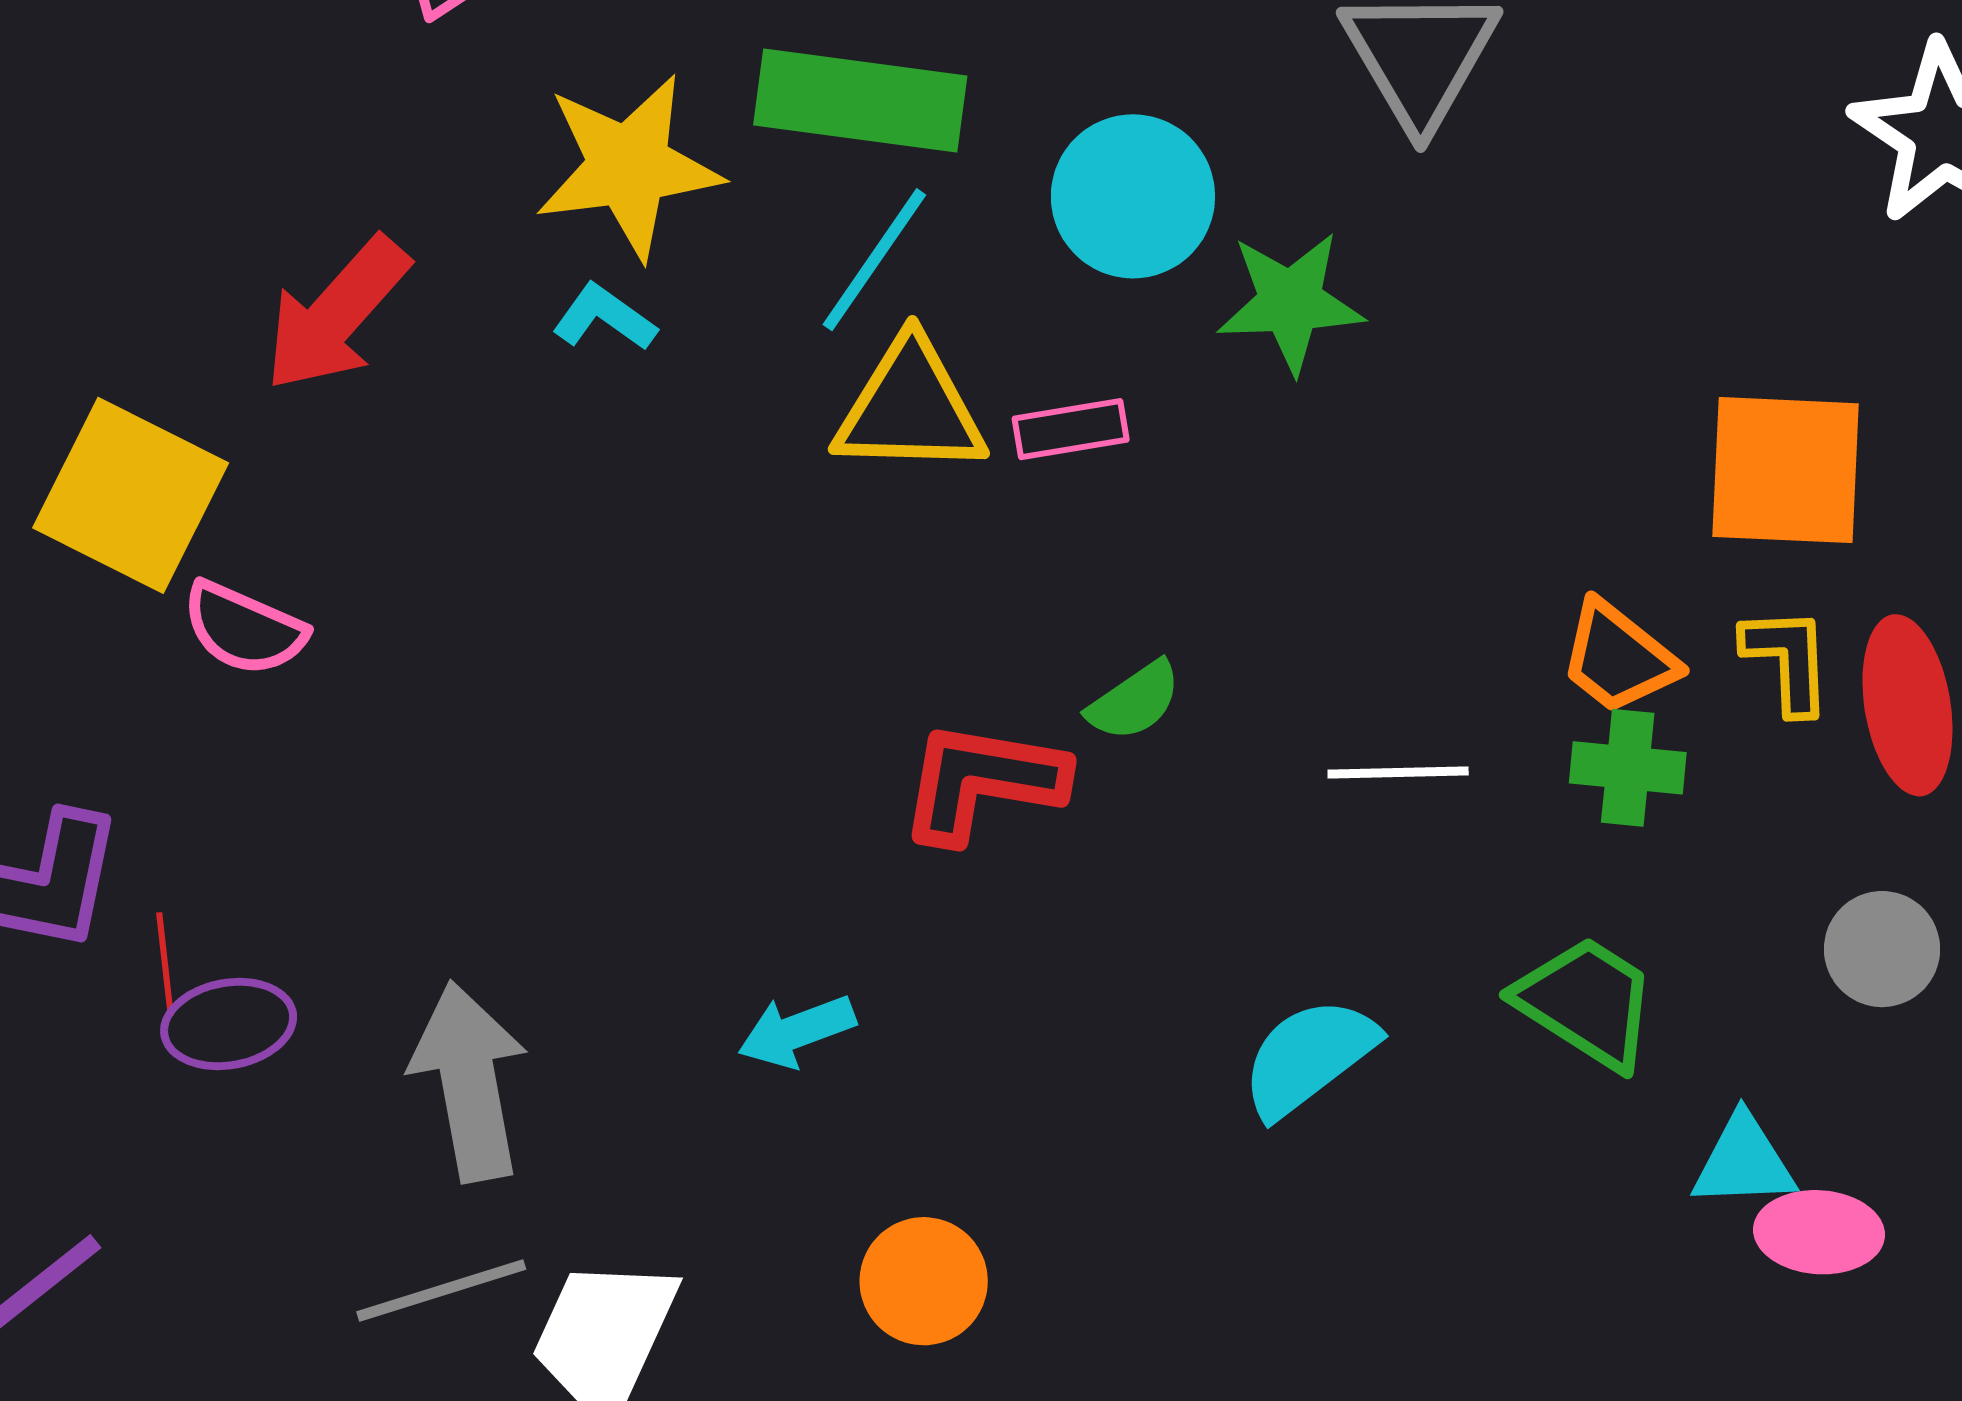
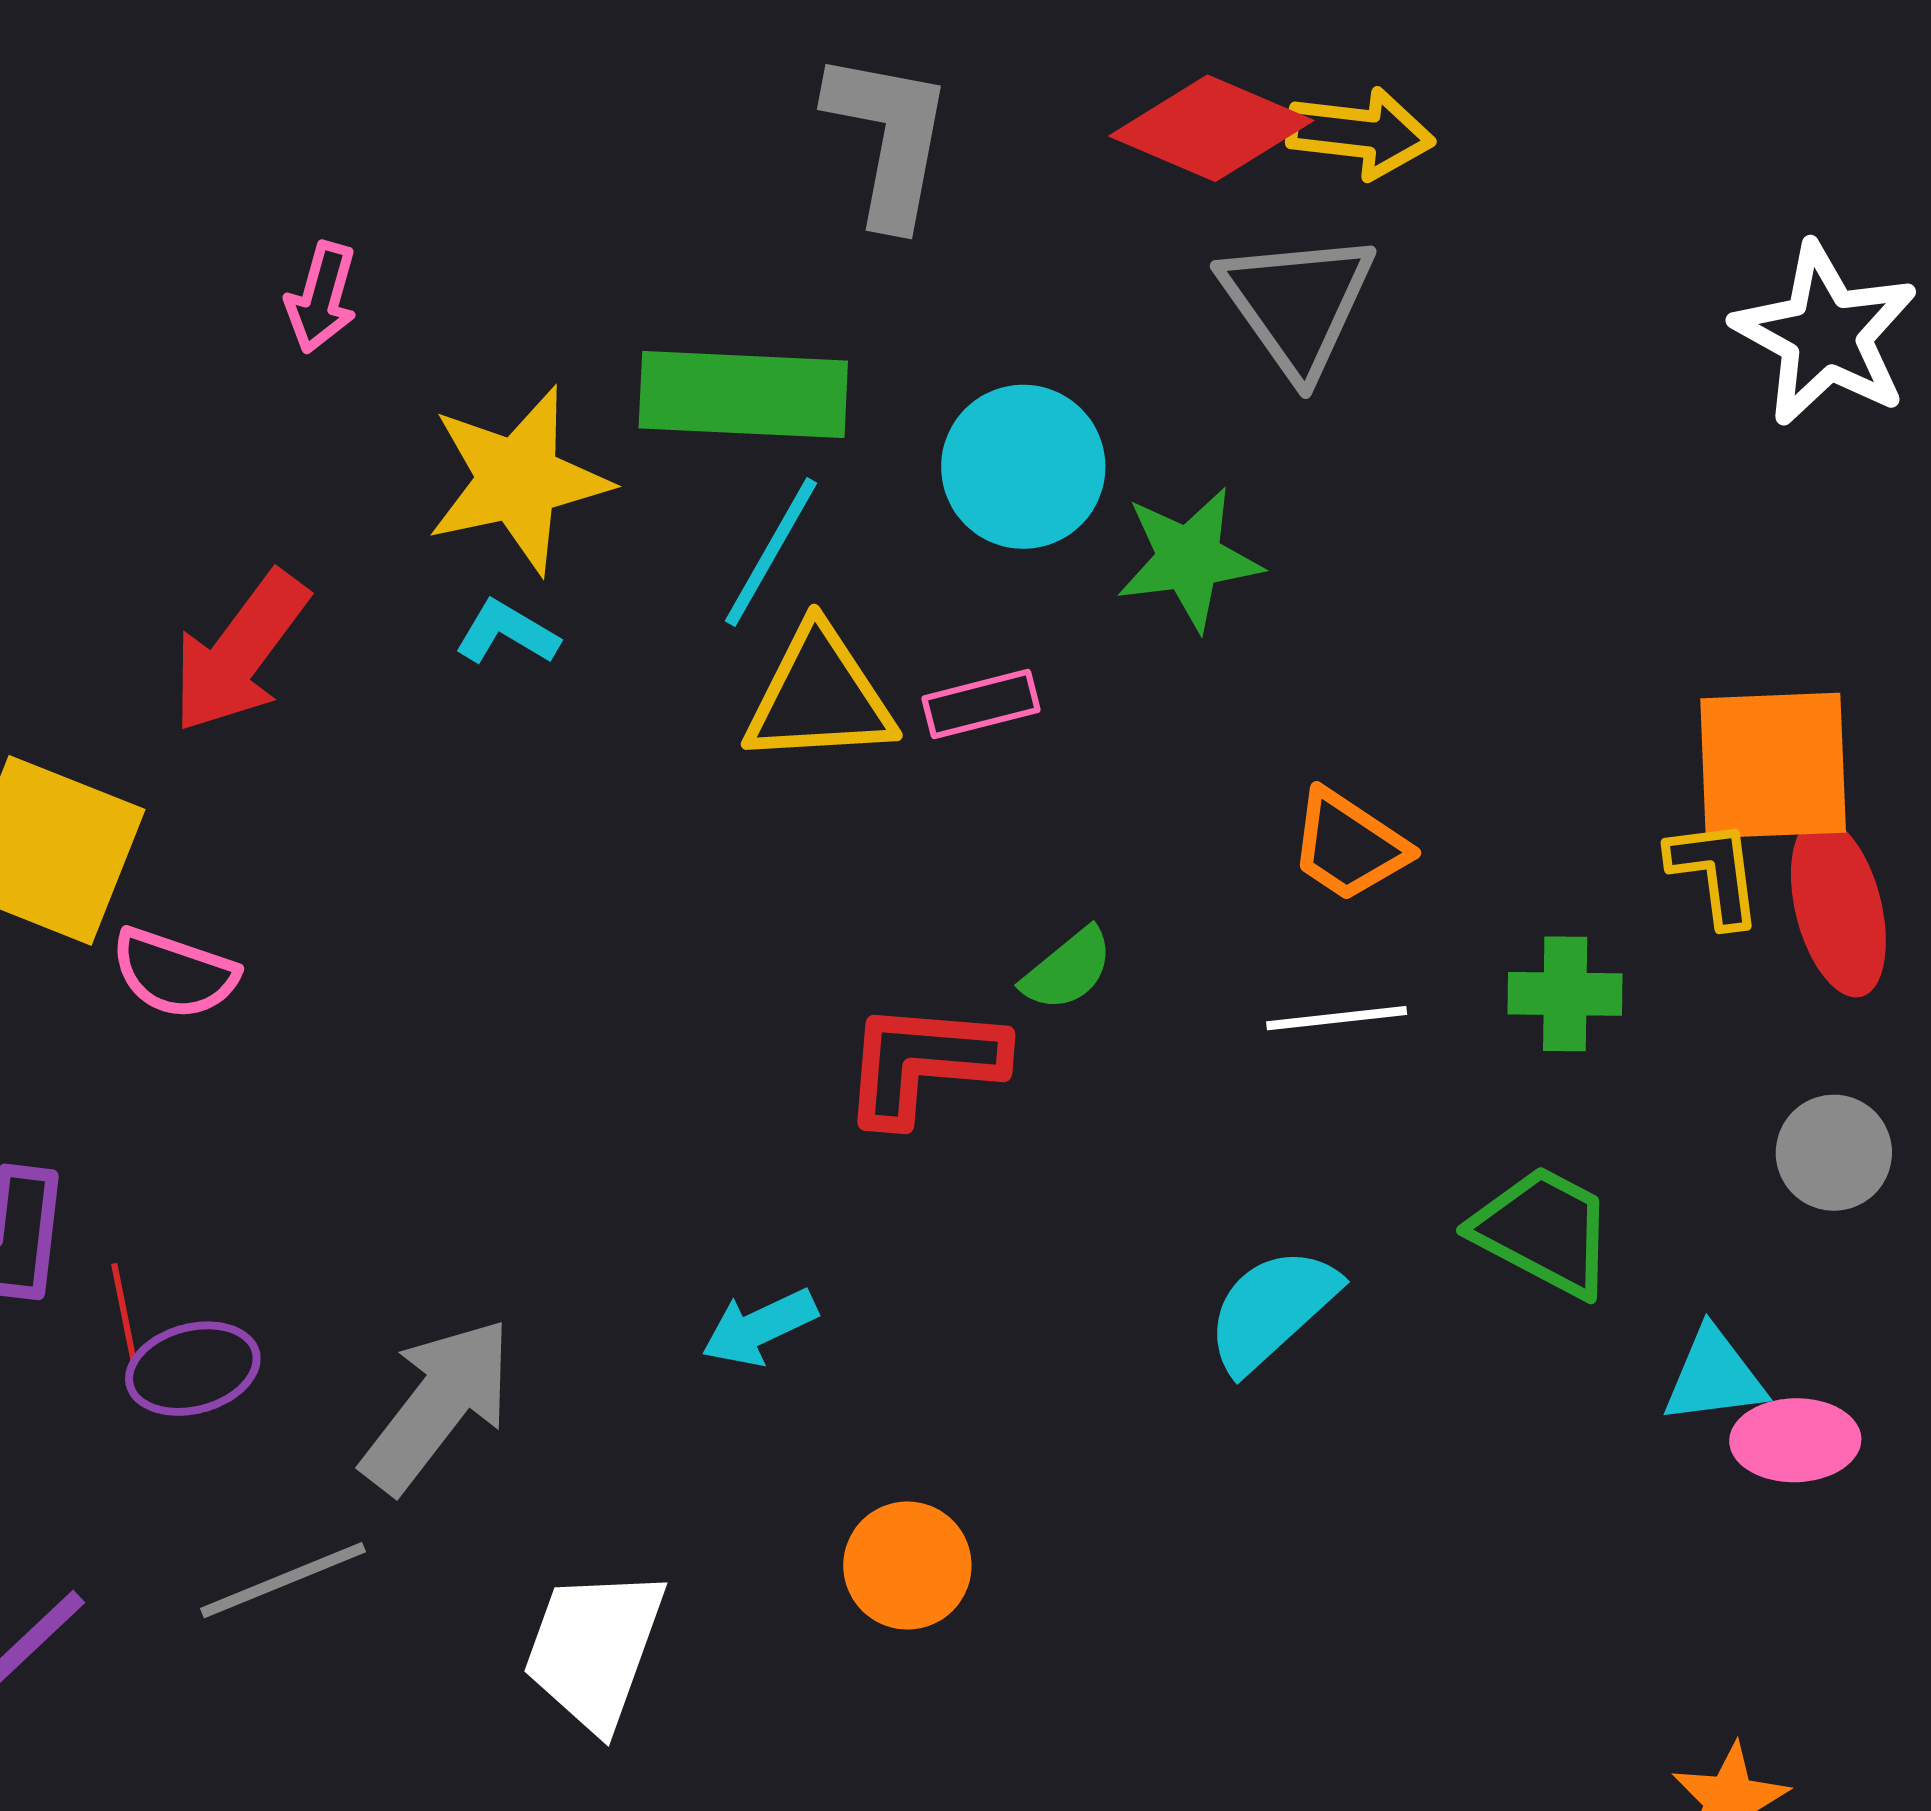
orange square: (1786, 470) -> (1773, 765), moved
orange trapezoid: (1618, 658) -> (1349, 846), moved
gray arrow: (469, 1081) -> (437, 1405), turned 53
gray line: (441, 1290) -> (283, 1580), moved

